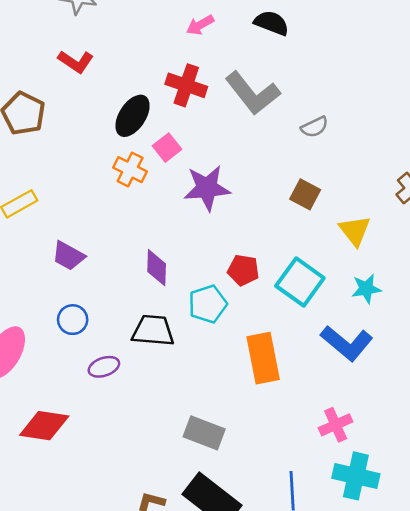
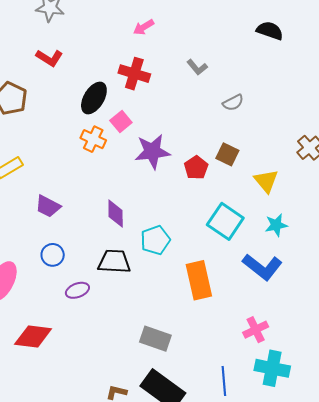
black semicircle: (271, 23) -> (270, 31), moved
gray L-shape: (253, 93) -> (197, 67), moved, size x0.5
red pentagon: (243, 270) -> (196, 168), moved, turned 30

